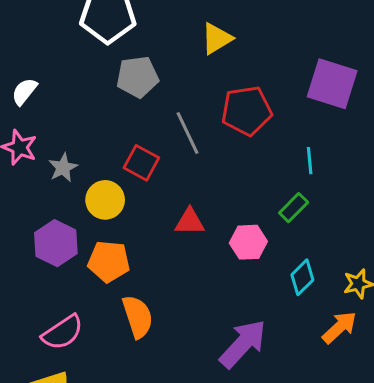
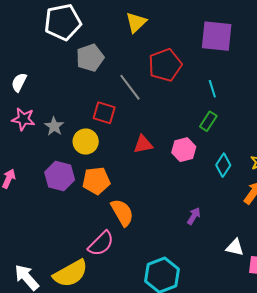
pink semicircle: (63, 332) -> (101, 244), moved
purple arrow: (243, 344) -> (194, 216), size x0.5

